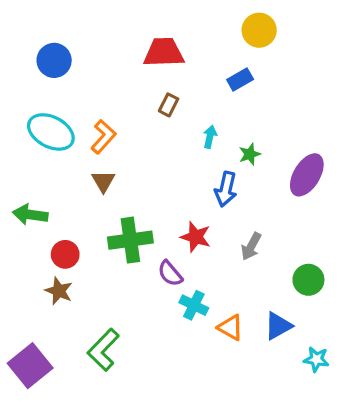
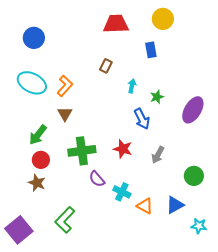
red trapezoid: (164, 52) -> (116, 24), moved
blue rectangle: (240, 79) -> (151, 50), turned -70
blue arrow: (226, 189) -> (142, 119), turned -40
green arrow: (30, 215) -> (38, 135), moved, turned -60
purple semicircle: (170, 273) -> (97, 179), moved

